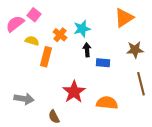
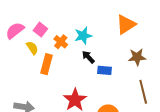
pink square: (34, 15) -> (40, 30), moved
yellow semicircle: (32, 41) -> (32, 48), turned 40
black arrow: (87, 50) -> (88, 57), turned -40

